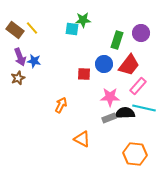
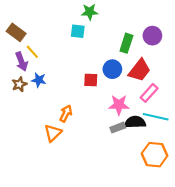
green star: (83, 20) -> (90, 12), moved
yellow line: (32, 28) -> (32, 52), moved
blue star: (34, 61) -> (39, 80), moved
orange triangle: (82, 139) -> (53, 133), moved, turned 48
orange hexagon: (135, 154) -> (155, 155), moved

